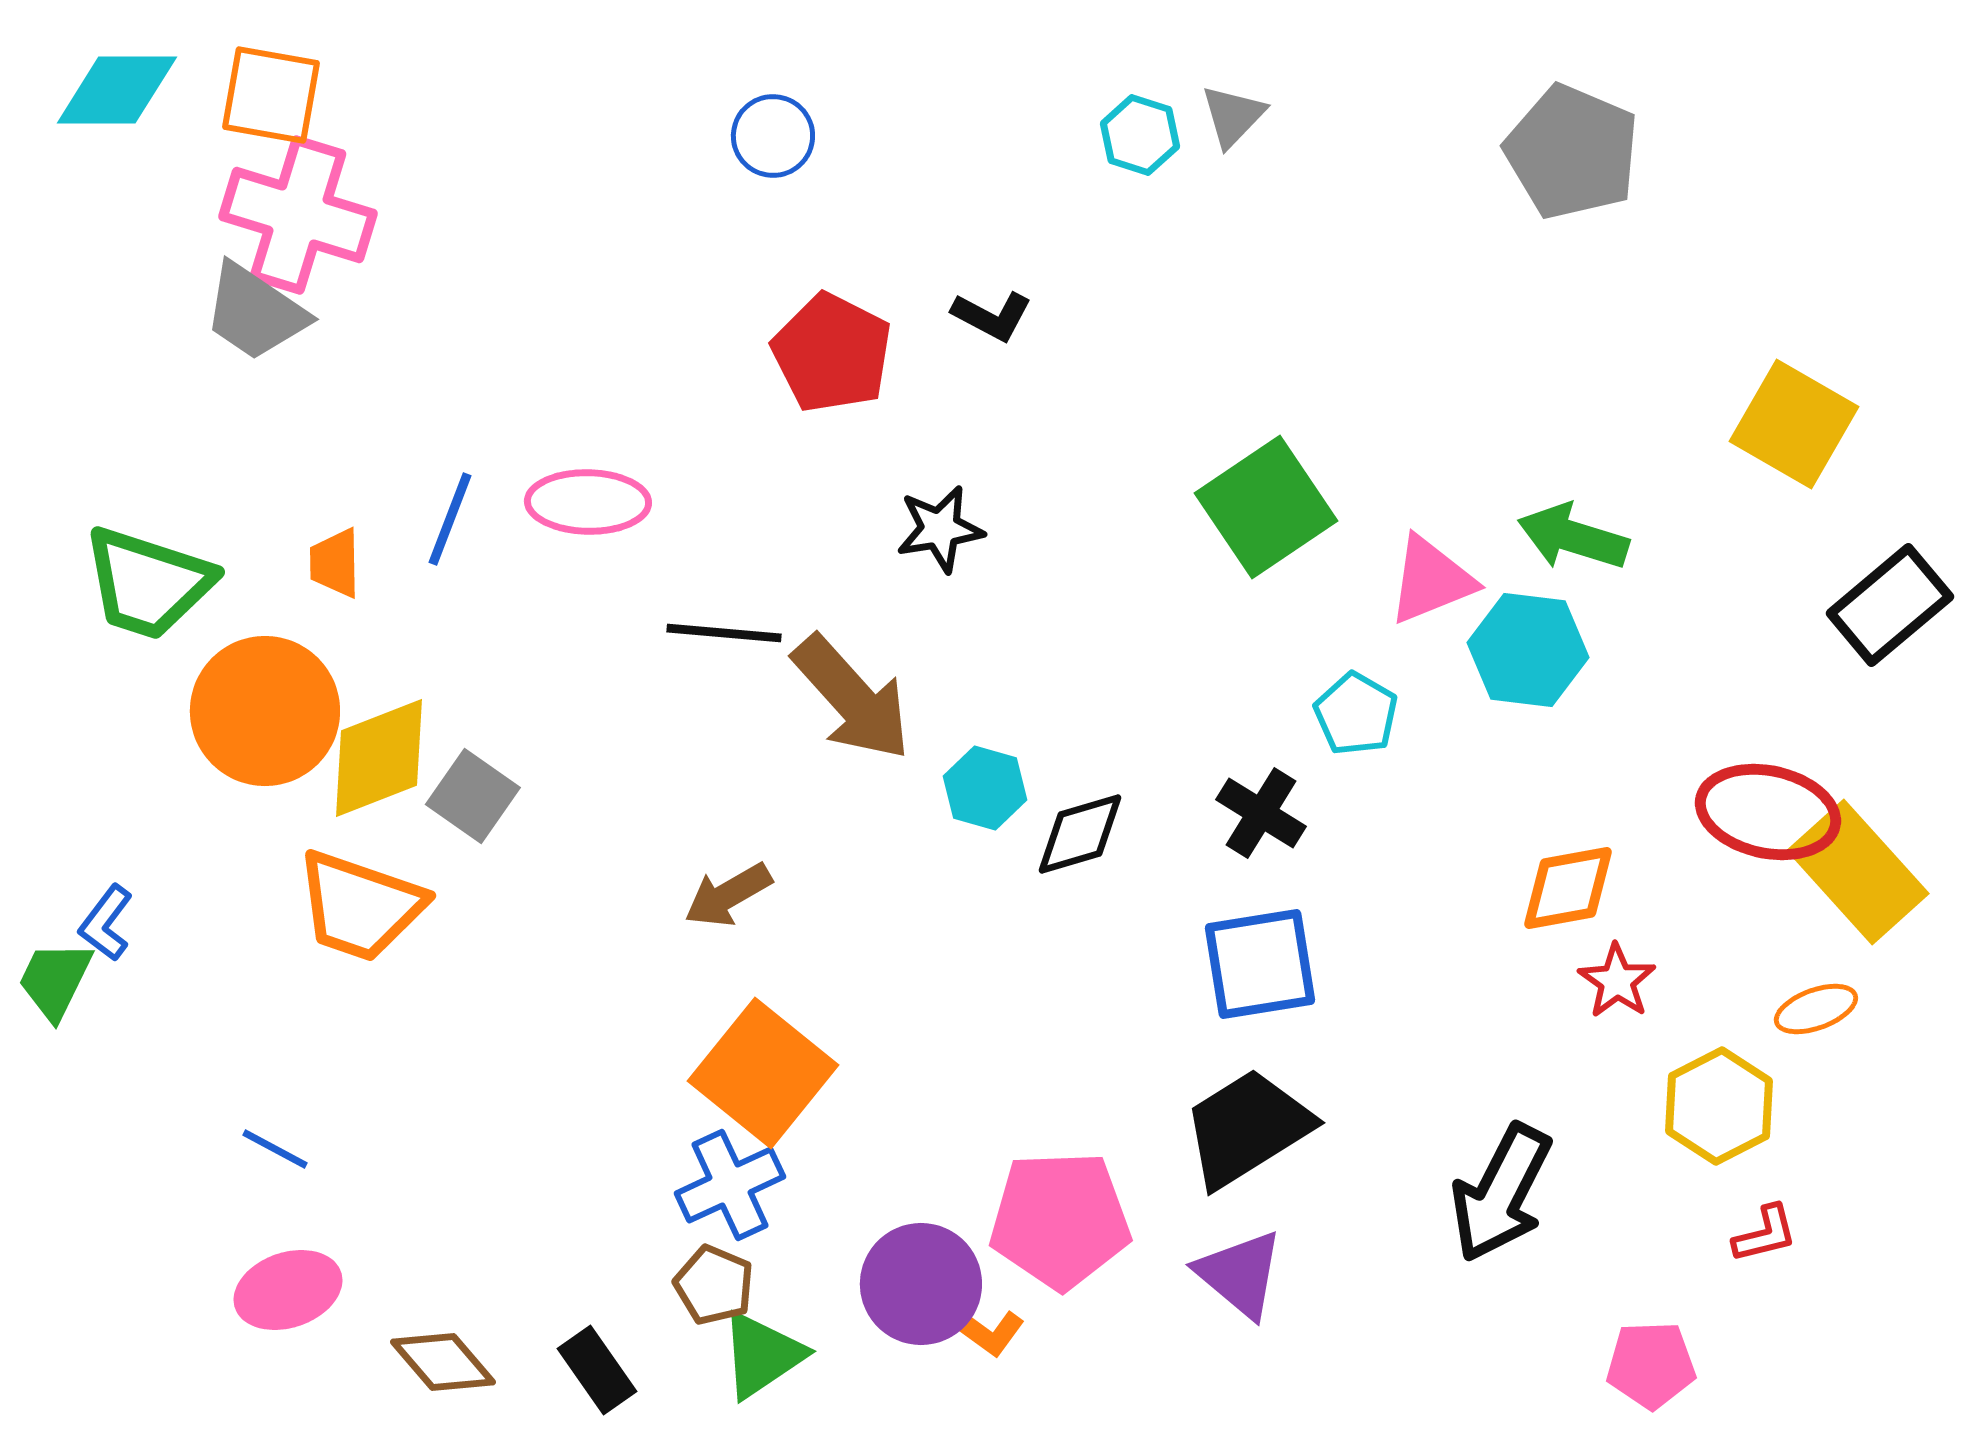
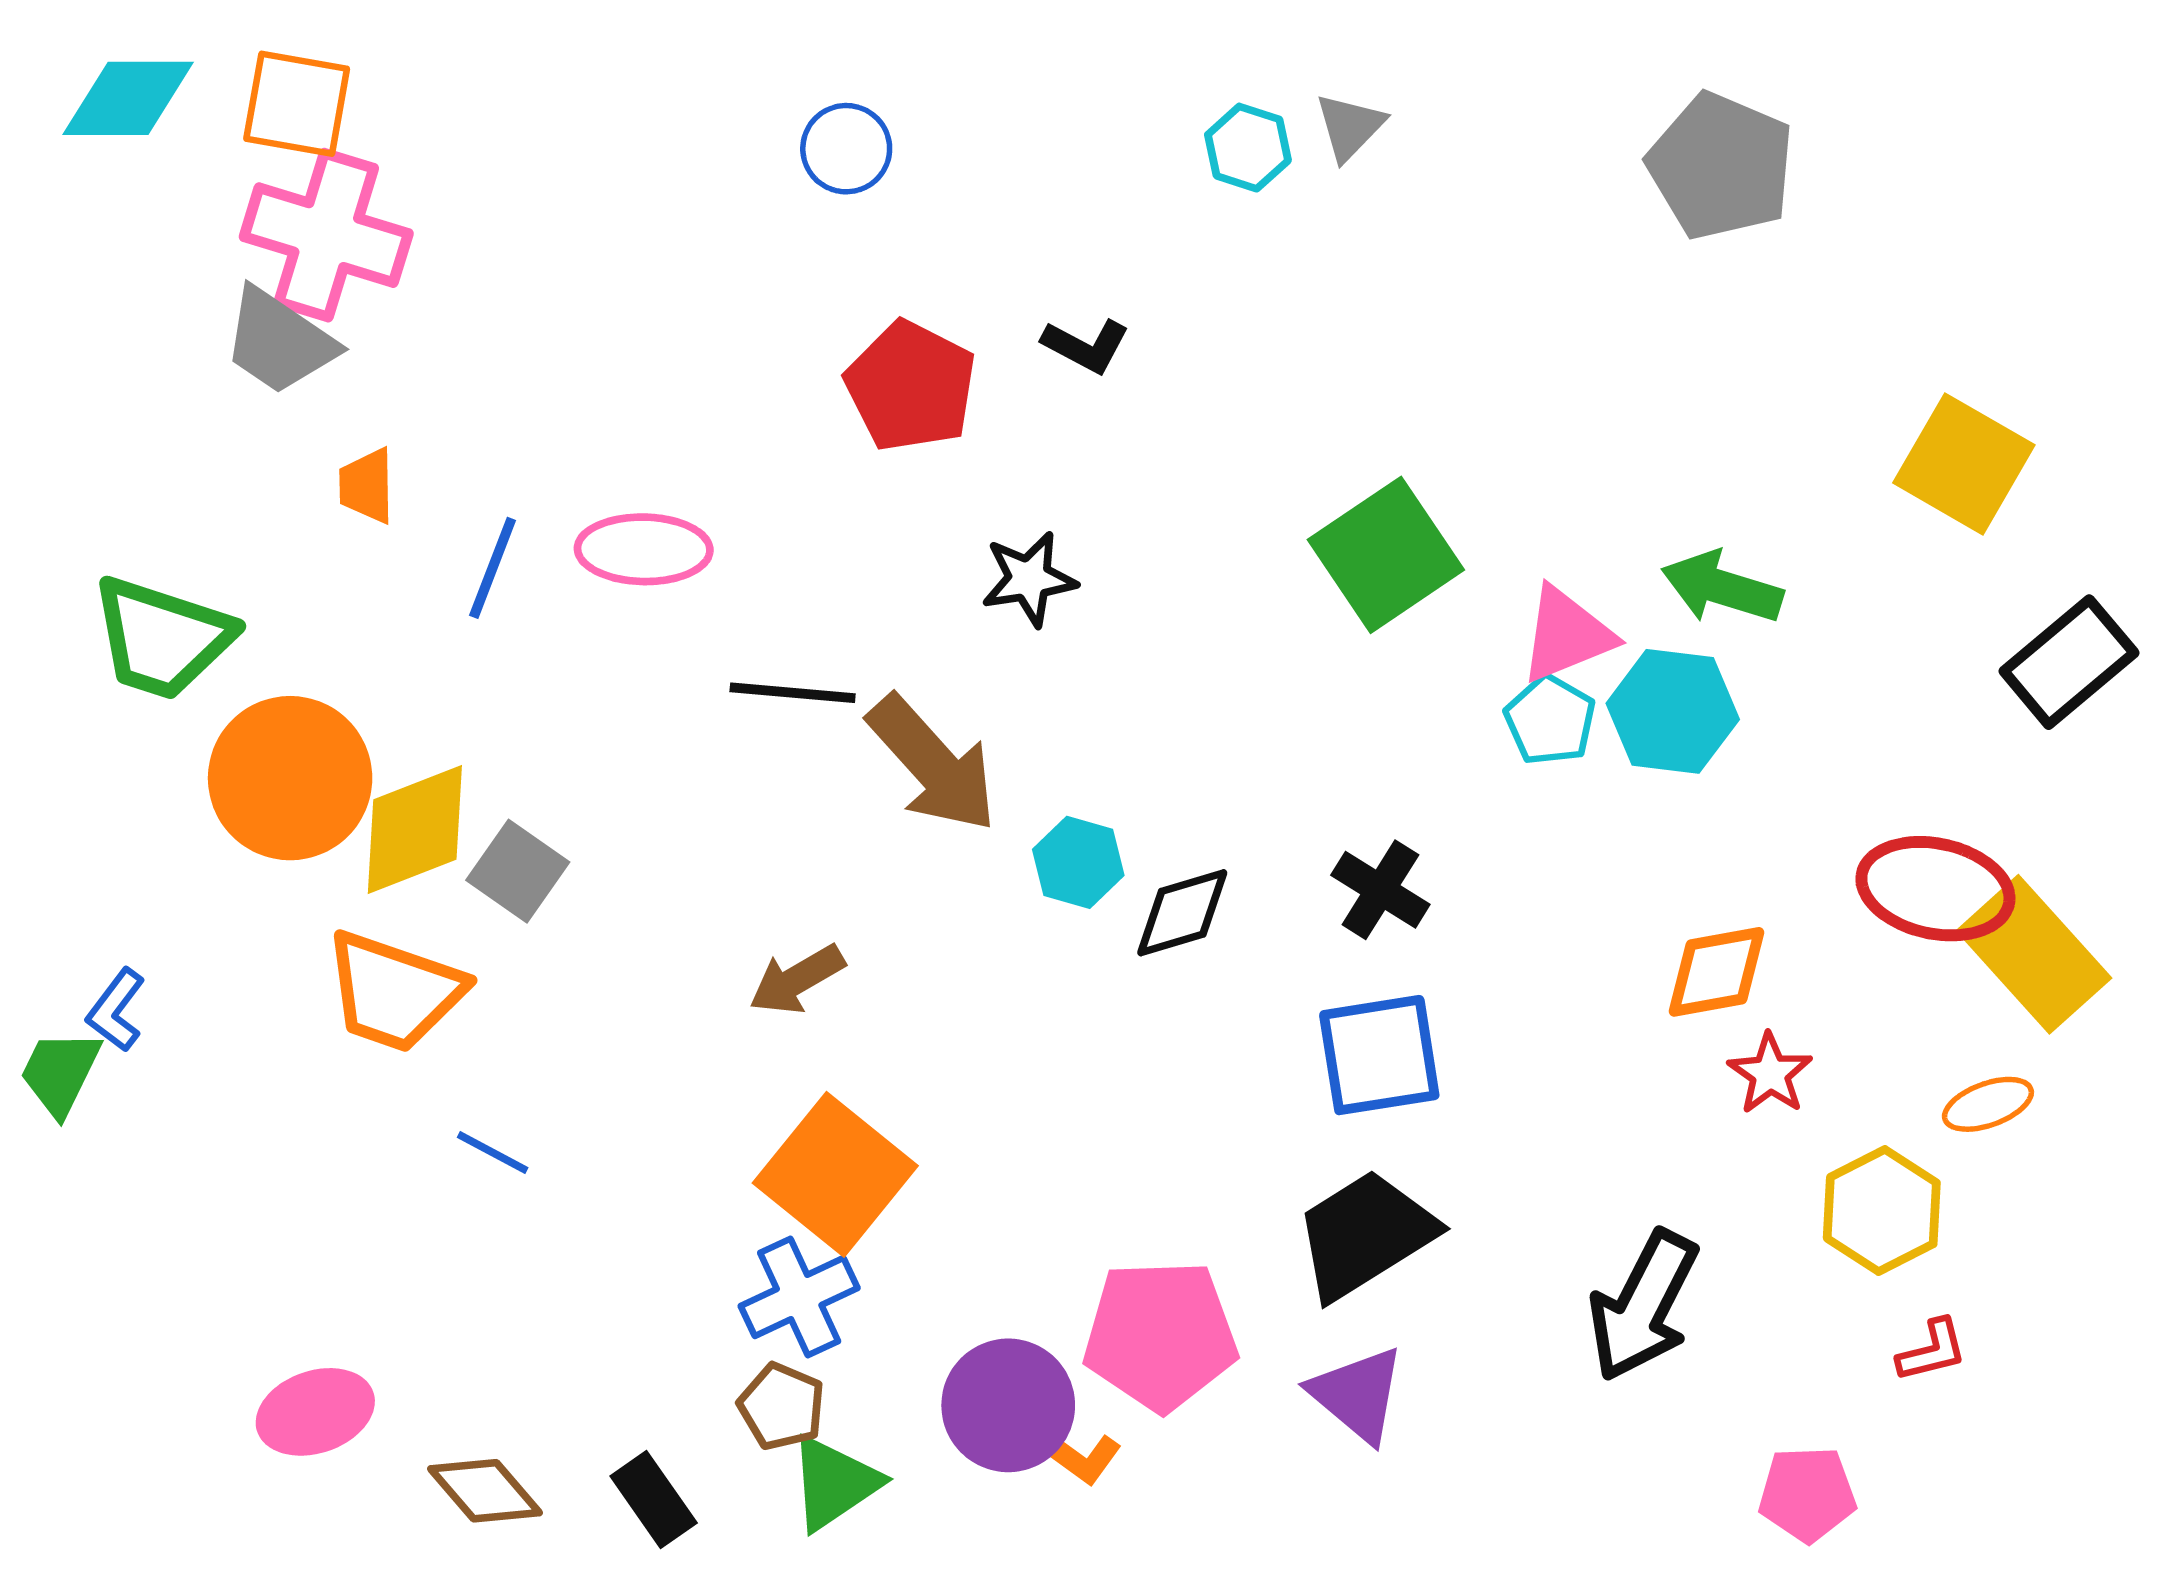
orange trapezoid: (335, 563) -> (367, 486), moved
cyan pentagon: (1356, 714) -> (1550, 720), moved
blue line: (275, 1149) -> (493, 1152), moved

